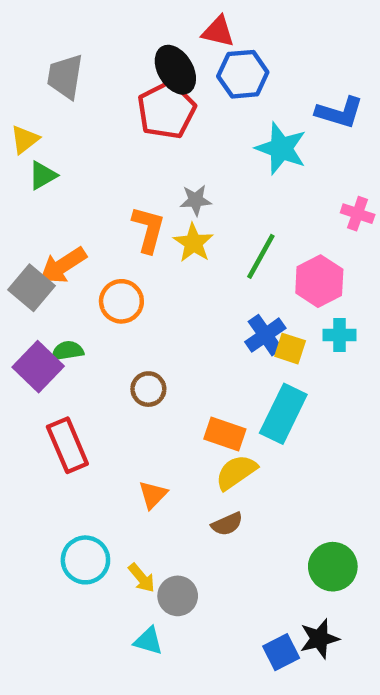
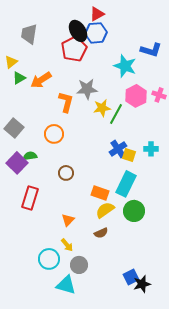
red triangle: (218, 31) -> (97, 14), turned -42
blue hexagon: (243, 74) -> (96, 33), moved
gray star: (196, 200) -> (87, 89), size x1.5
yellow star: (193, 243) -> (102, 108), moved, turned 30
orange arrow: (63, 265) -> (41, 80), moved
pink hexagon: (319, 281) -> (136, 96), moved
red rectangle: (67, 445) -> (30, 198), turned 40
cyan circle: (85, 560) -> (49, 259), moved
green circle: (333, 567) -> (134, 211), moved
yellow arrow: (142, 578) -> (67, 245), moved
cyan triangle: (148, 641) -> (66, 285), size x1.5
blue square: (281, 652) -> (131, 277), moved

